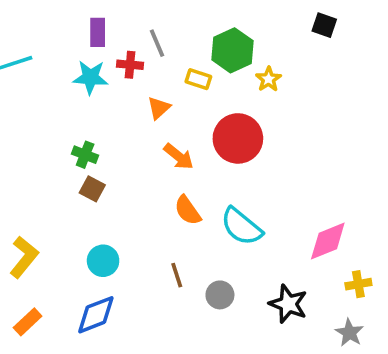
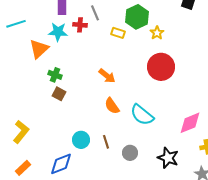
orange triangle: (159, 108) -> (39, 49), moved, size x1.5
red circle: (238, 138) -> (161, 67), moved
cyan circle: (103, 261) -> (81, 140), moved

